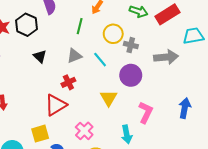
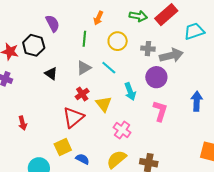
gray cross: (131, 45) -> (148, 49), moved
purple circle: (131, 75) -> (156, 77), moved
yellow triangle: (109, 98) -> (104, 104), moved
pink cross: (84, 131) -> (122, 130), moved
cyan arrow: (127, 134) -> (130, 92), moved

